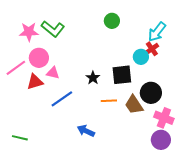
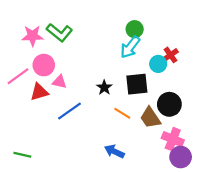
green circle: (112, 21) -> (135, 29), moved
cyan arrow: (157, 32) -> (130, 47), moved
orange line: (109, 101) -> (122, 113), turned 35
pink cross: (164, 118) -> (173, 139), moved
blue arrow: (86, 131) -> (114, 151), moved

